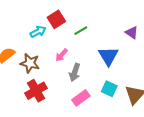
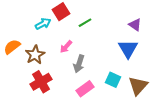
blue triangle: (108, 56) -> (128, 49), moved
brown star: (30, 63) -> (35, 55), turned 30

